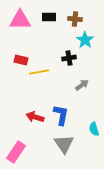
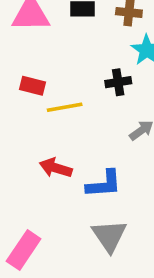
blue L-shape: (61, 115) -> (104, 184), turned 75
red arrow: (35, 117) -> (56, 168), moved

